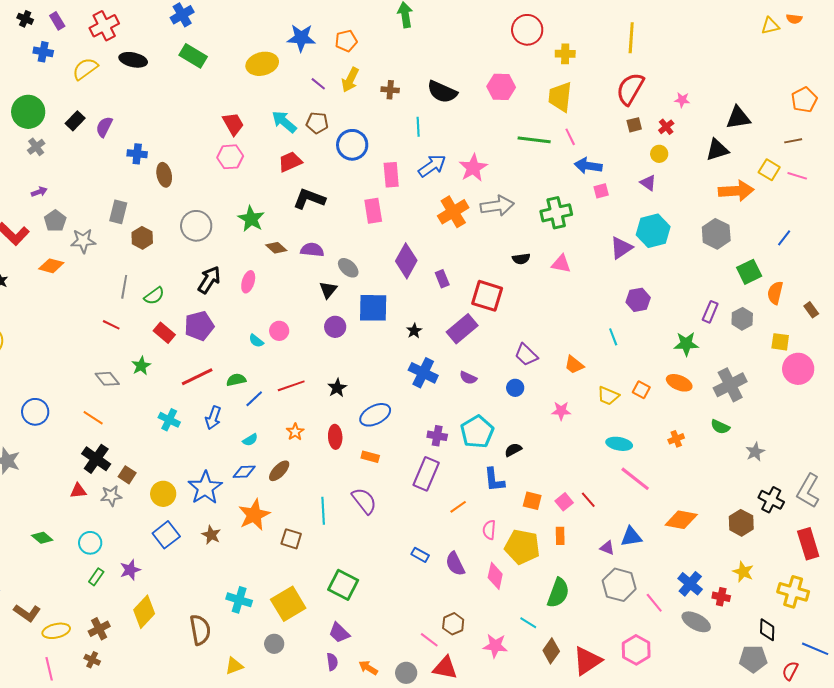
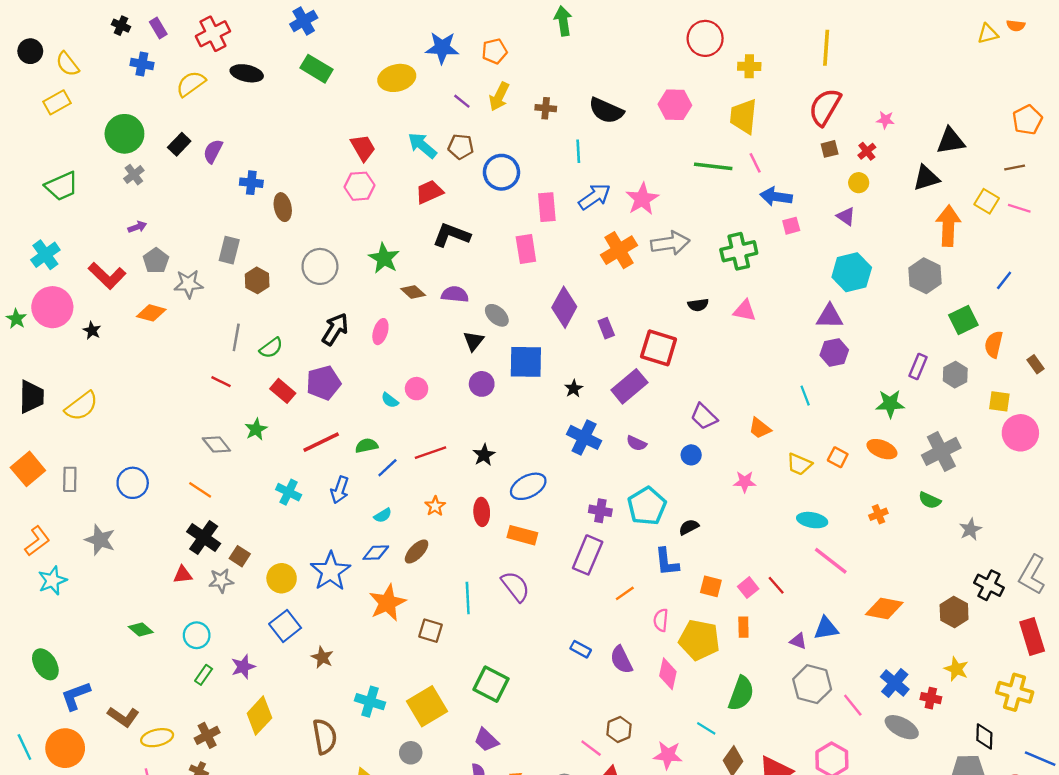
orange arrow: (736, 191) -> (948, 226), turned -84
purple triangle: (621, 248) -> (830, 316), moved, turned 35
orange rectangle: (370, 457) -> (522, 535), size x1.4
brown star: (211, 535) -> (322, 657), moved

